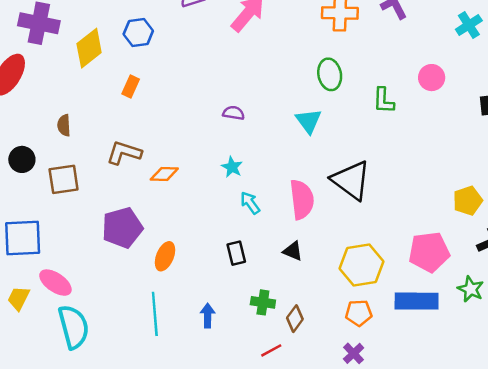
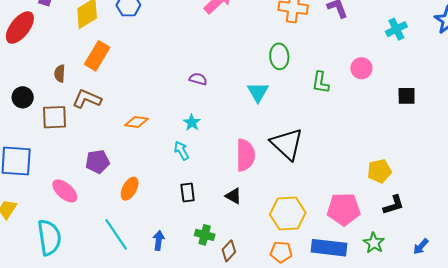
orange rectangle: (131, 86) -> (97, 56), moved, size x1.6
brown L-shape: (124, 153) -> (87, 99), moved
cyan arrow: (250, 203) -> (181, 150), moved
purple pentagon: (122, 228) -> (98, 162), size x0.7
pink ellipse: (55, 283) -> (65, 191), moved
cyan line: (155, 314) -> (116, 234), turned -36

